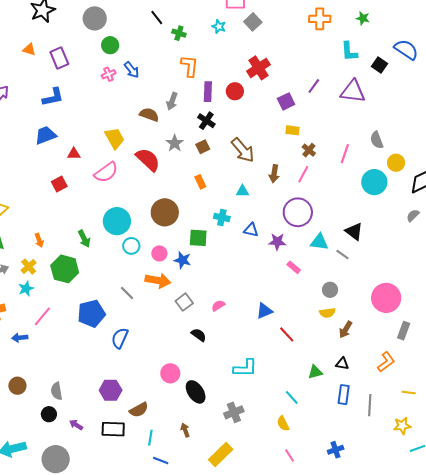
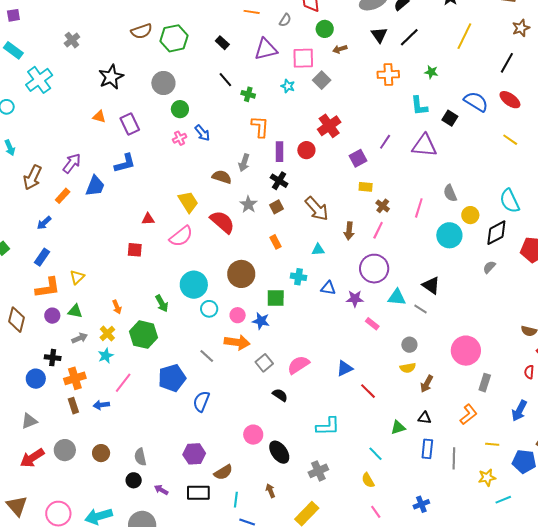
blue trapezoid: (46, 135) -> (95, 186), moved, turned 135
red square: (59, 184) -> (135, 250), turned 35
pink semicircle: (218, 306) -> (298, 365), size x1.6

